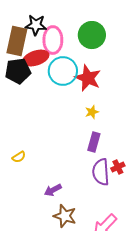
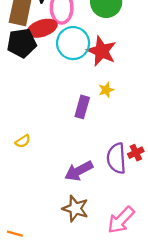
purple rectangle: (94, 142) -> (82, 107), moved
purple arrow: (53, 190) -> (79, 171), moved, size x1.4

